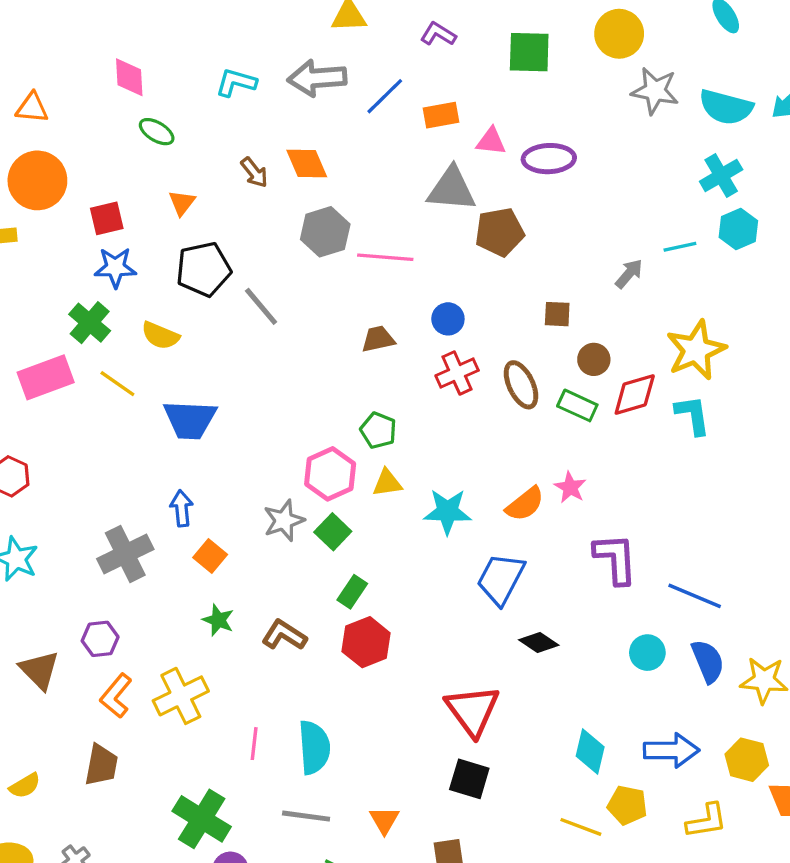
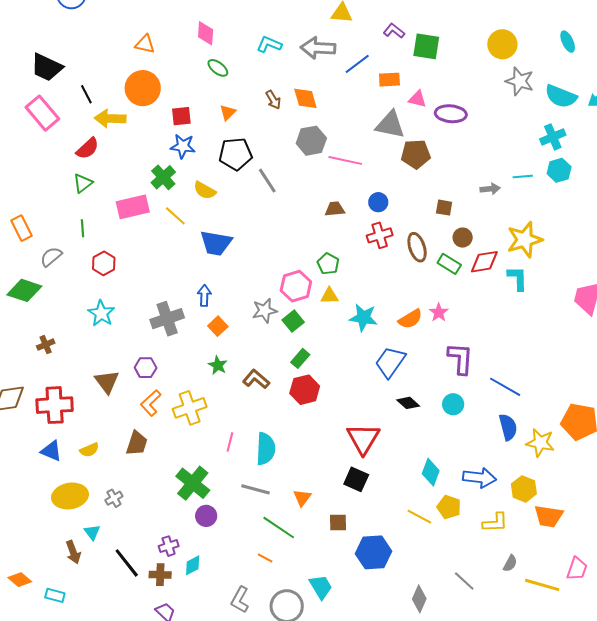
green square: (529, 52) -> (426, 46), moved
gray arrow: (629, 274) -> (490, 189), turned 36
cyan circle: (647, 653) -> (453, 404), moved

